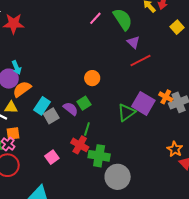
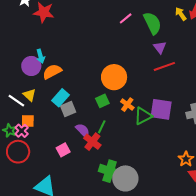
orange circle: (92, 78) -> (114, 77), size x1.6
orange semicircle: (22, 89) -> (52, 72), moved
orange cross: (166, 97) -> (127, 105), moved
purple square: (143, 103) -> (161, 109), turned -30
yellow triangle: (11, 107) -> (30, 95), turned 32
purple semicircle: (71, 109) -> (83, 130), moved
green cross: (99, 156) -> (110, 171), moved

